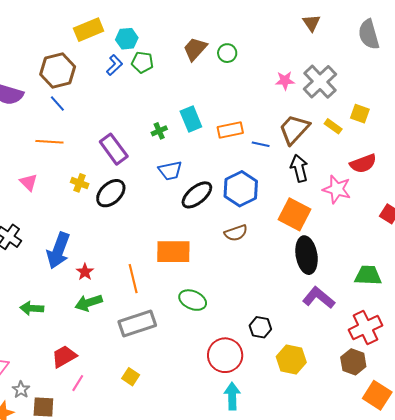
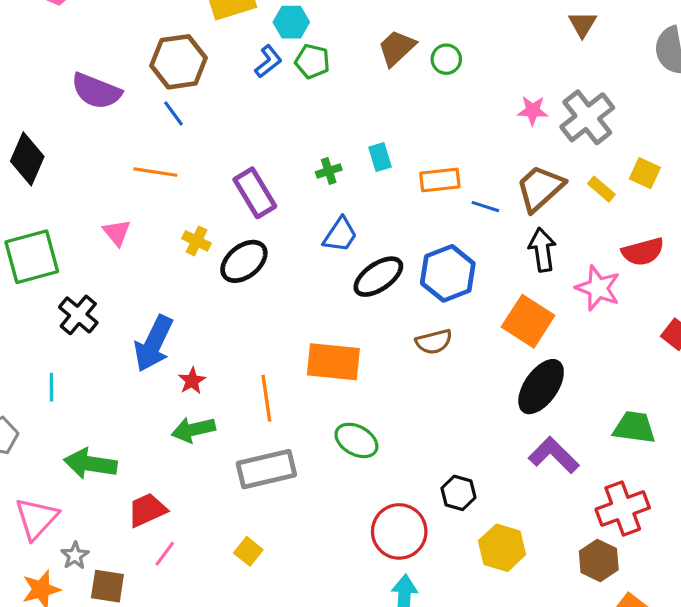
cyan rectangle: (191, 119) -> (380, 157), size x0.7
blue trapezoid: (170, 171) -> (340, 235), turned -50
black ellipse: (307, 255) -> (541, 387), turned 39
green arrow: (32, 308) -> (90, 464), moved, size x1.4

